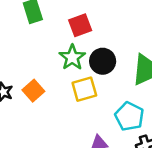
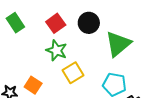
black circle: (103, 61) -> (89, 23), moved

